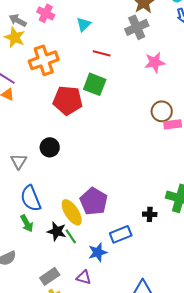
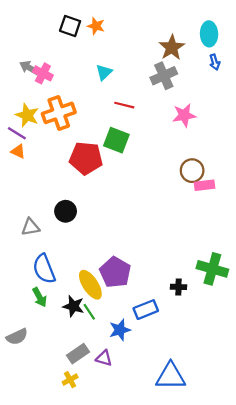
pink cross: (46, 13) -> (43, 73), moved
yellow star: (15, 37) -> (27, 115), moved
gray triangle: (19, 161) -> (31, 227), turned 48
gray rectangle: (50, 276) -> (78, 354), moved

